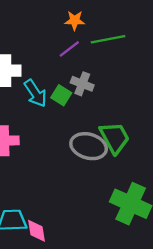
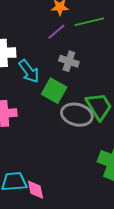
green square: (61, 95) -> (54, 91), moved, size x1.4

